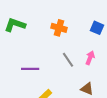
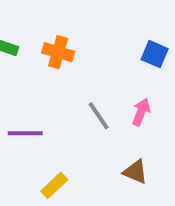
orange cross: (59, 28) -> (58, 52), moved

